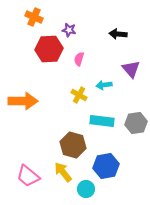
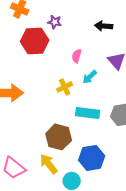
pink semicircle: (79, 59) -> (77, 56), moved
cyan arrow: (104, 85) -> (90, 77), turned -35
yellow cross: (79, 95) -> (65, 87), turned 35

